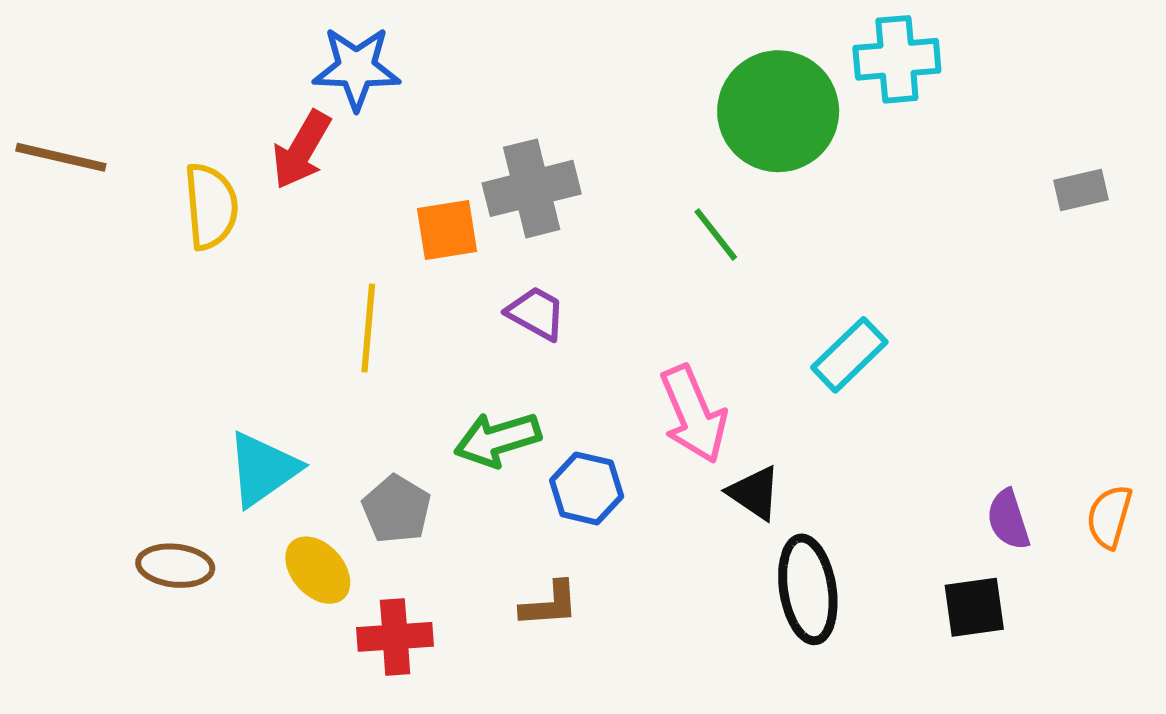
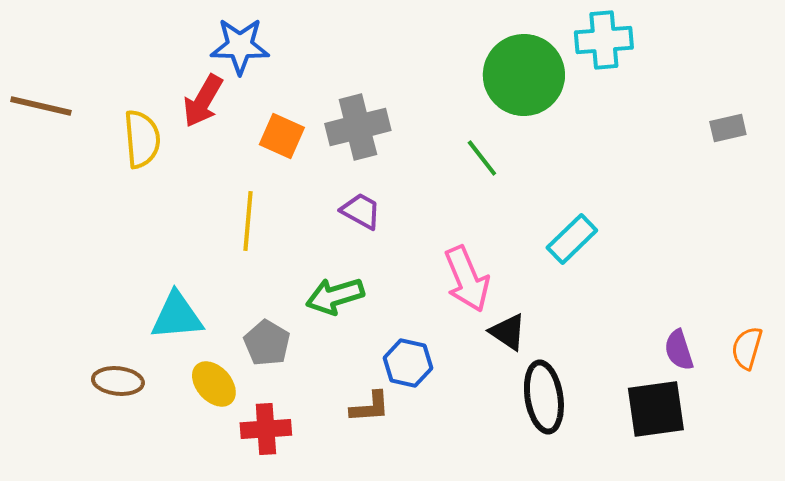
orange square: (447, 230) -> (282, 136), moved, turned 33
cyan triangle: (263, 469) -> (177, 316), turned 30
blue hexagon: (587, 488) -> (408, 363), moved
black square: (974, 607) -> (656, 409), size x1.4

